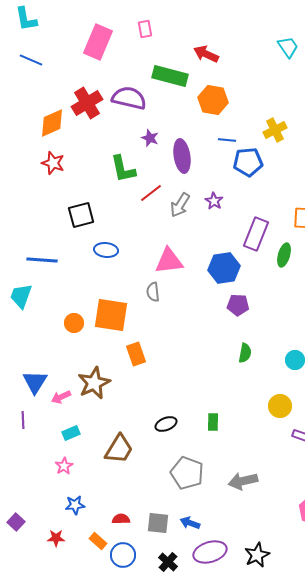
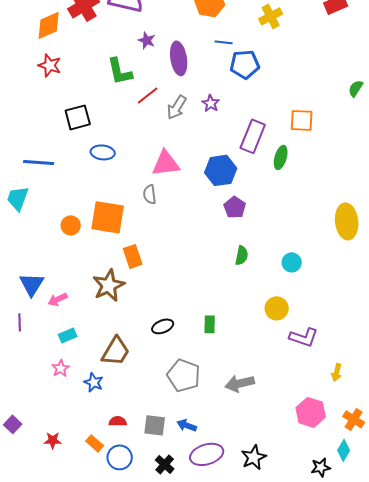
yellow cross: (275, 130) -> (271, 16), moved
purple pentagon: (238, 305) -> (235, 207), turned 30
brown star: (94, 383) -> (109, 285), moved
blue star: (75, 505) -> (94, 382), moved, turned 30

